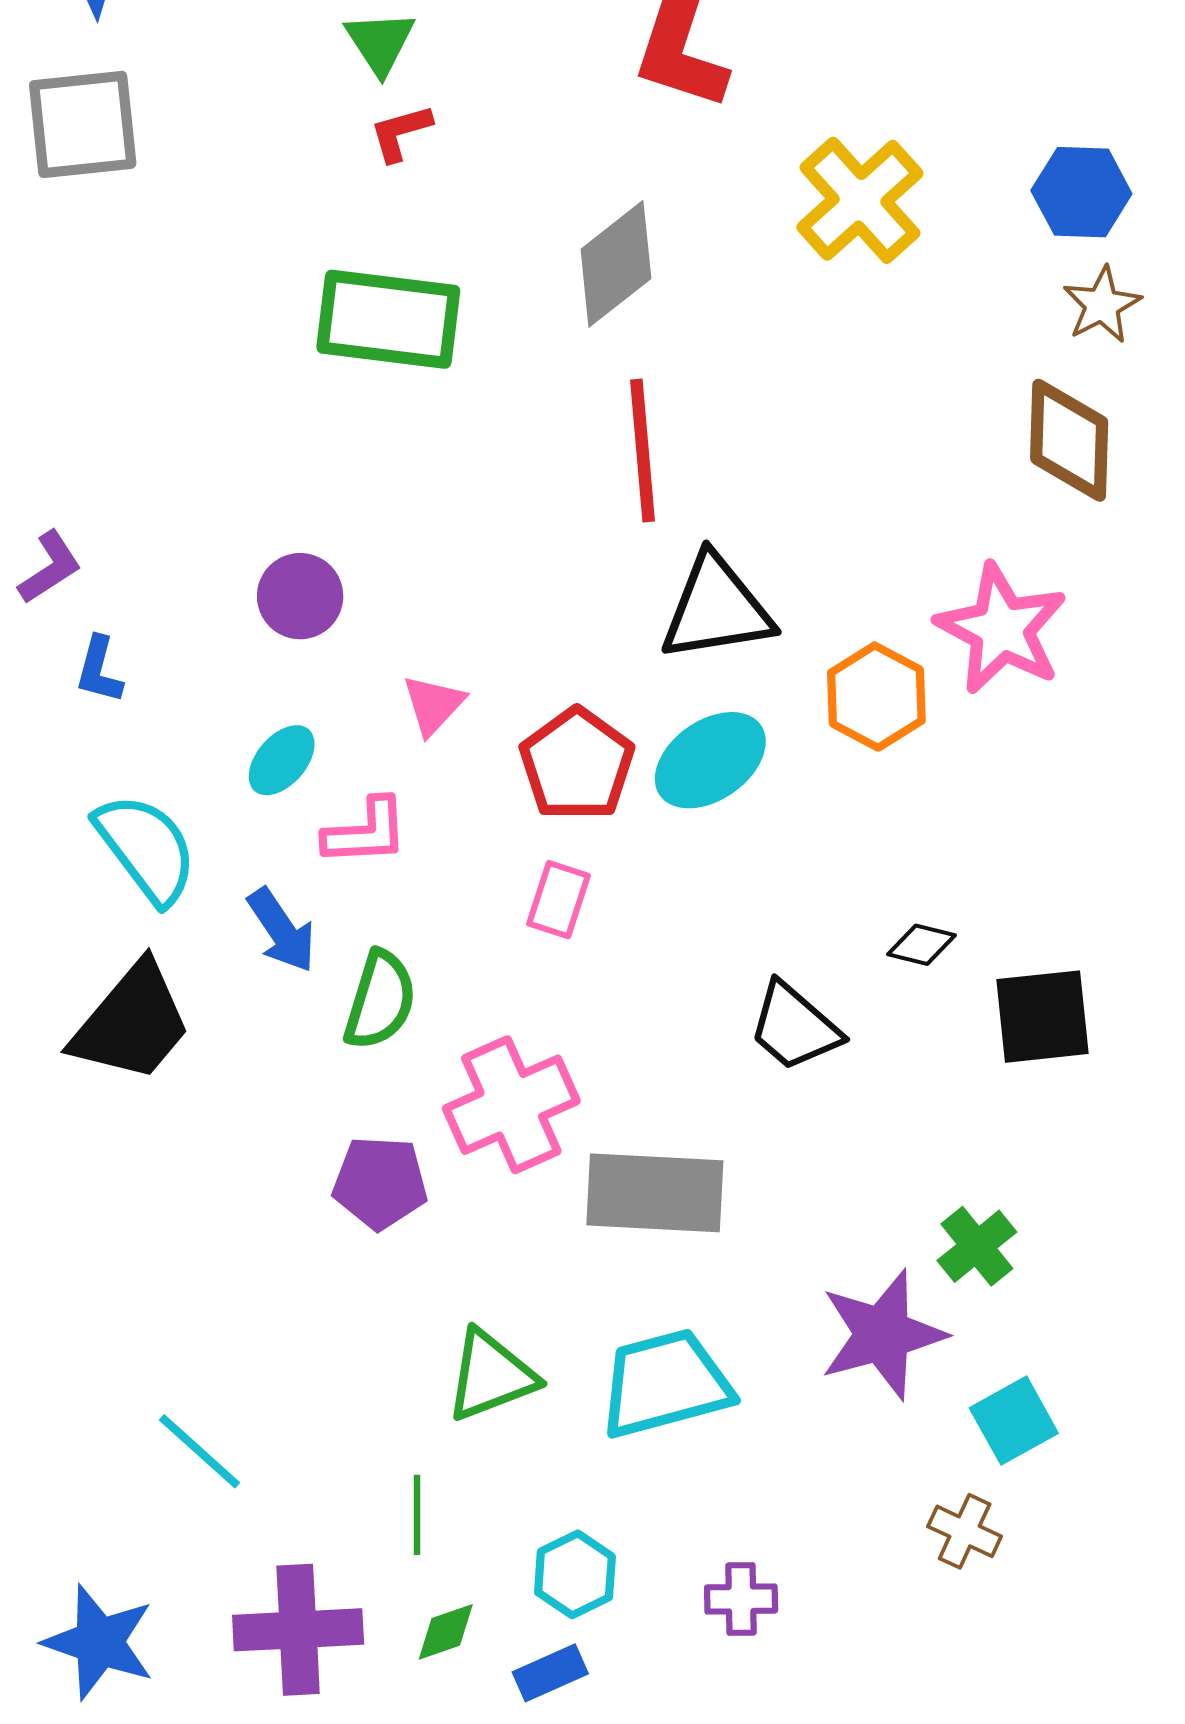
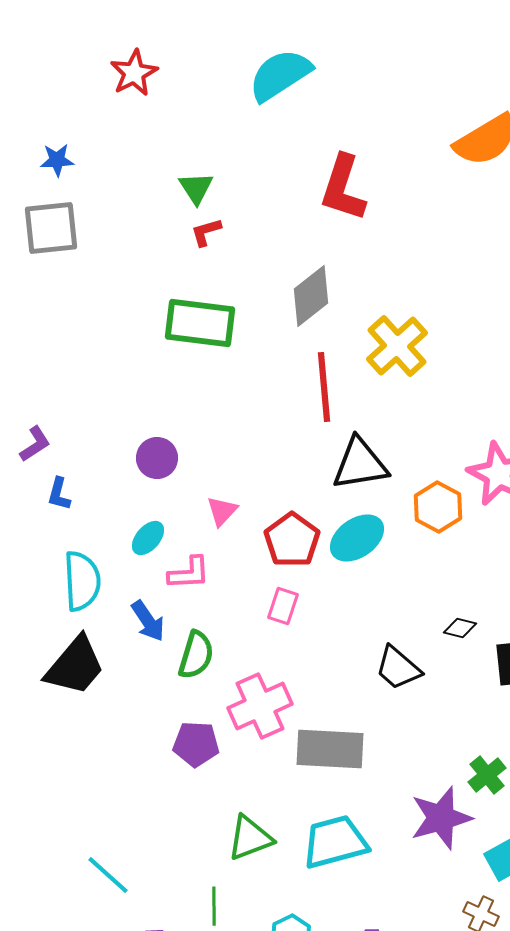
yellow cross: (860, 200) -> (397, 346), moved
cyan semicircle: (146, 848) -> (82, 581), turned 34

